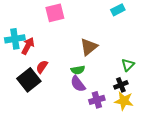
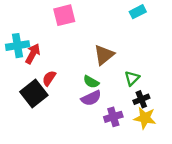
green triangle: (128, 65) -> (132, 78), moved
green semicircle: (78, 70) -> (91, 82), turned 40
purple semicircle: (78, 84) -> (91, 98), turned -78

